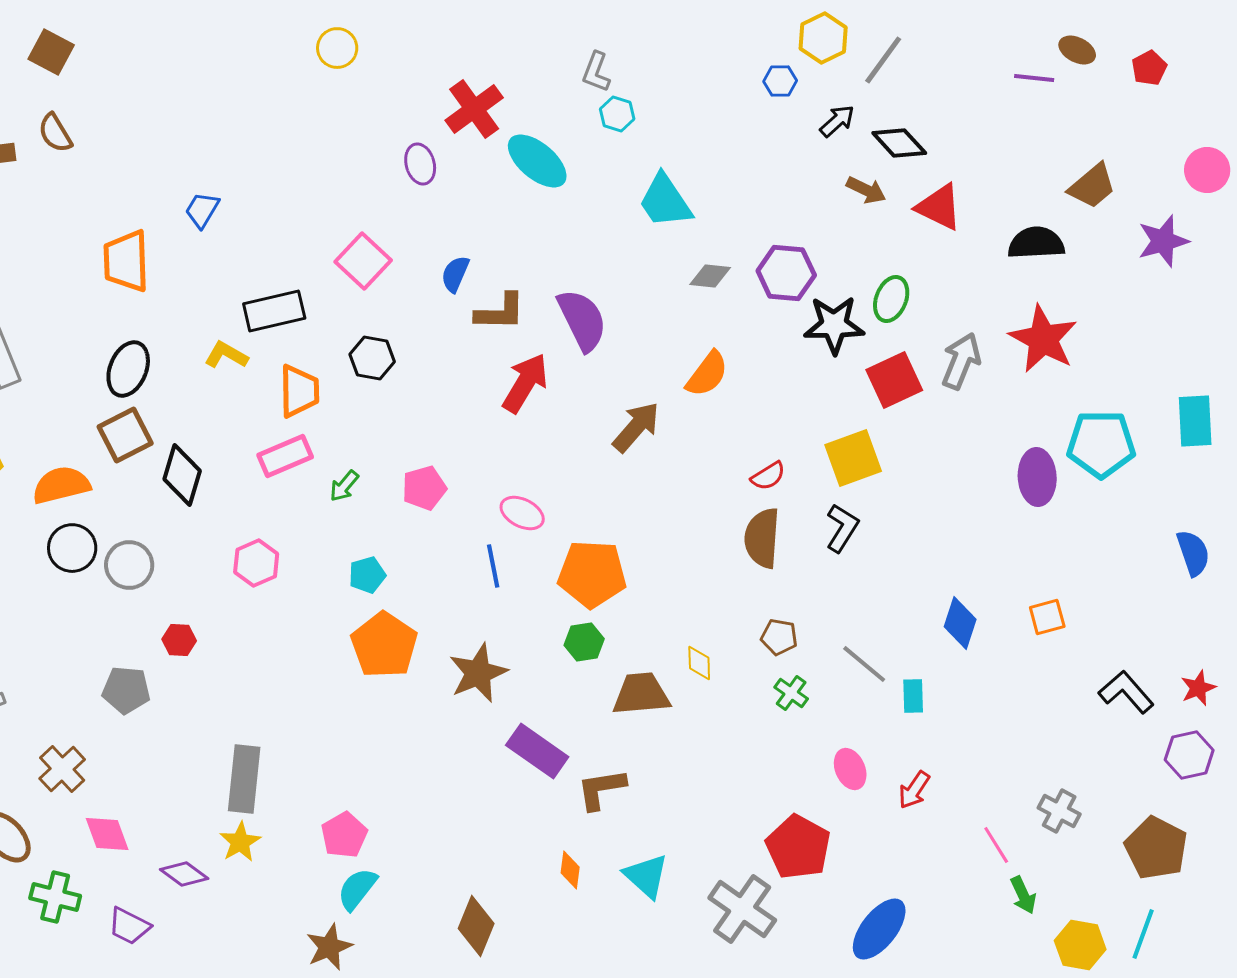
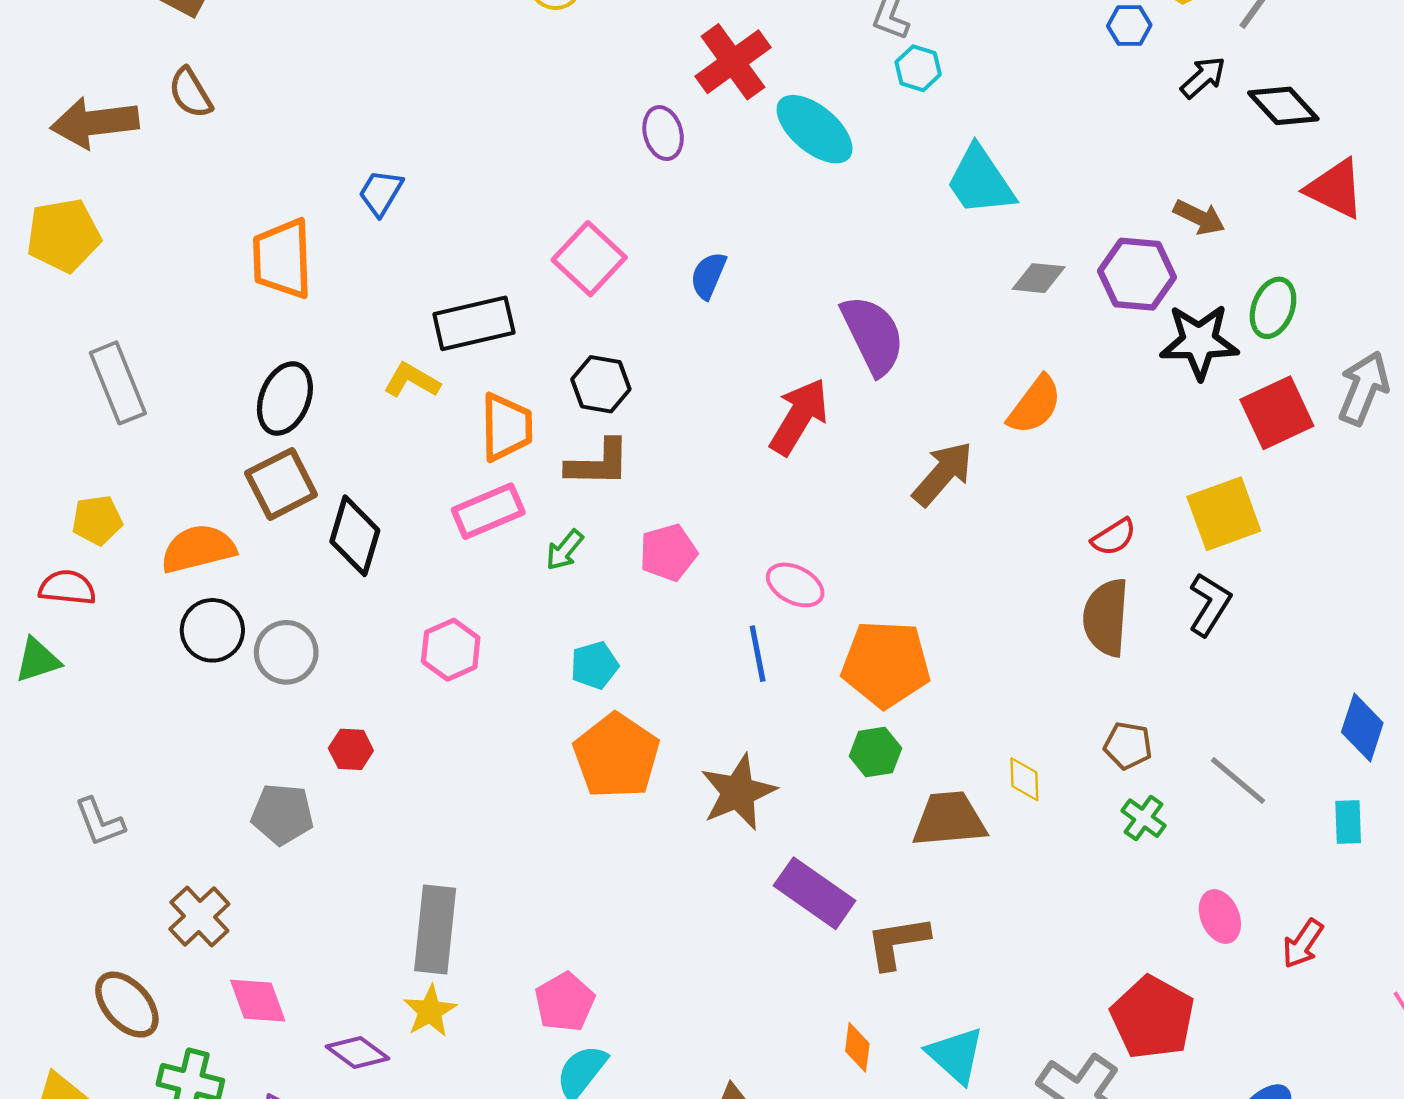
brown arrow: (866, 190) -> (1199, 217), moved
brown L-shape: (500, 312) -> (598, 463), moved
cyan rectangle: (913, 696) -> (1348, 822), moved

